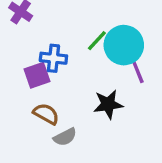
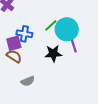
black star: (108, 104) -> (53, 54), moved
brown semicircle: (46, 114) -> (14, 56), moved

